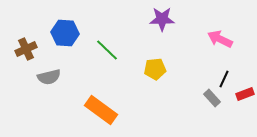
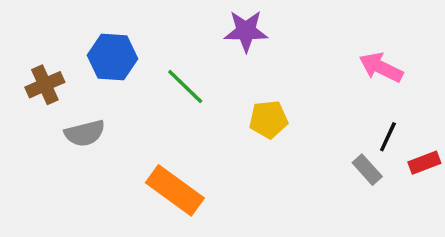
purple star: (162, 19) -> (246, 31), moved

